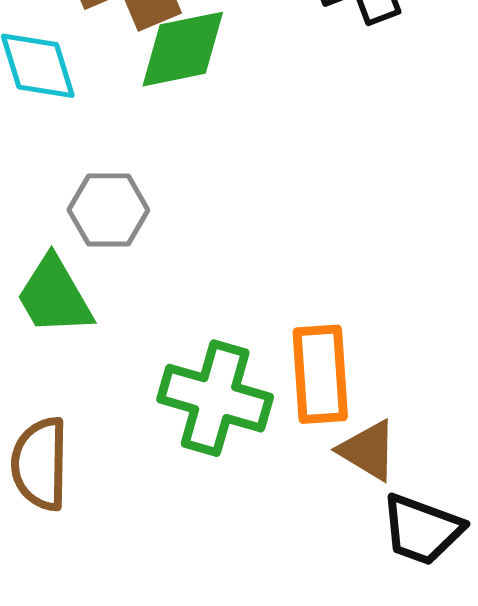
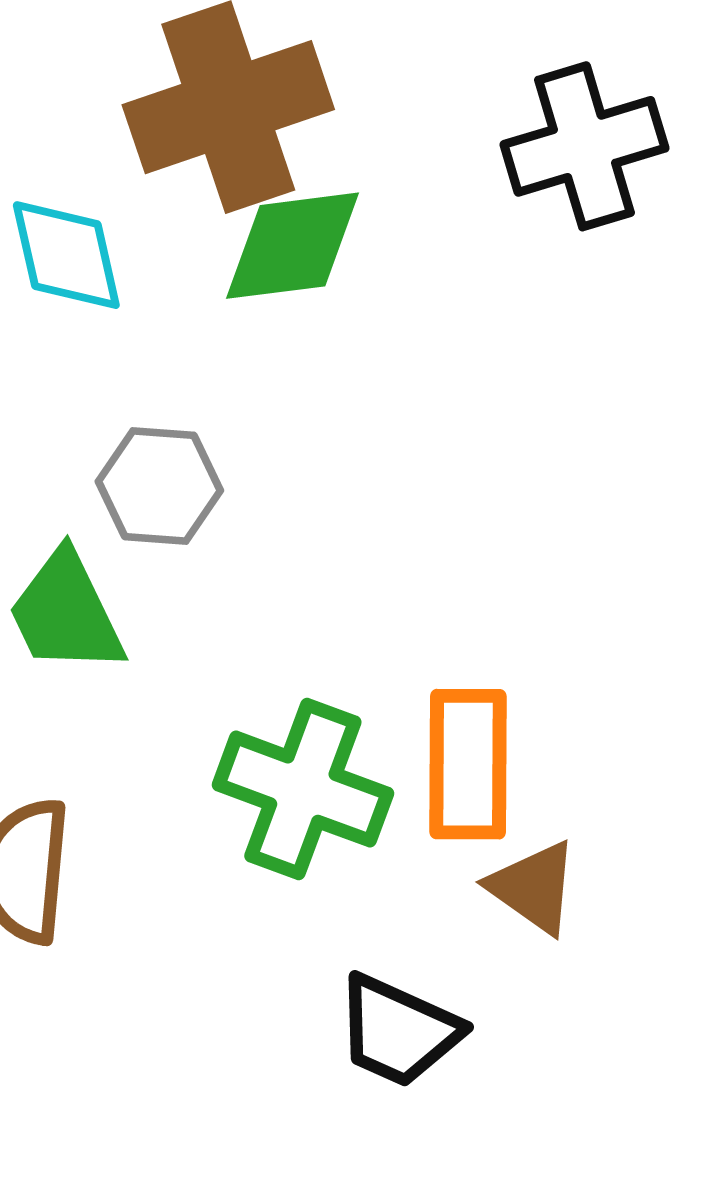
black trapezoid: (422, 529) -> (398, 1031), moved

